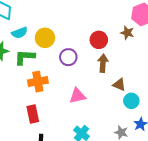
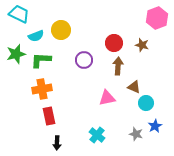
brown star: (127, 33) -> (142, 45), moved
yellow circle: (45, 38) -> (61, 30), moved
orange cross: (38, 82) -> (42, 89), moved
pink triangle: (77, 96) -> (107, 98), moved

